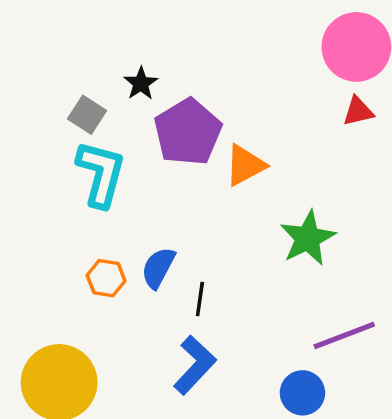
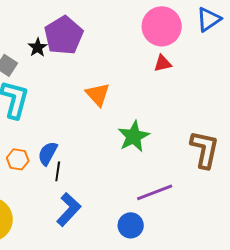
purple pentagon: (188, 132) -> (64, 35), moved
orange triangle: (245, 165) -> (98, 94), turned -44
black line: (200, 299) -> (58, 171), moved

